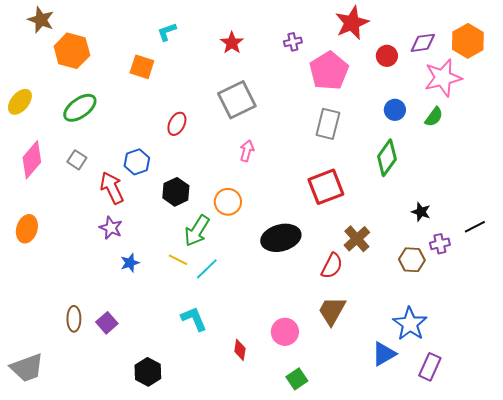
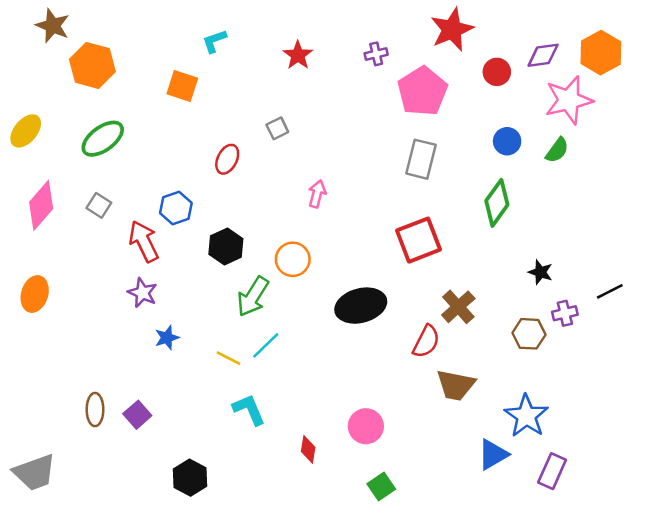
gray square: (237, 100) -> (277, 128), moved, size x0.5
yellow line: (178, 260) -> (229, 358), moved
brown trapezoid: (332, 311) -> (456, 385), moved, turned -108

